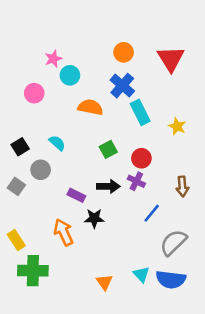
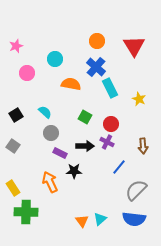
pink star: (53, 59) -> (16, 46), moved
green square: (108, 149) -> (85, 117), turned -32
gray circle: (41, 170) -> (51, 133), moved
cyan triangle: (141, 274) -> (100, 219), moved, turned 32

